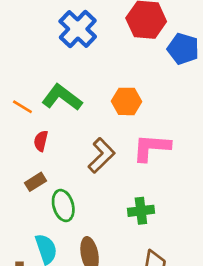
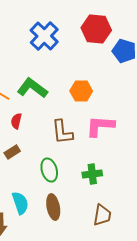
brown L-shape: (101, 155) -> (62, 132), turned 128
green ellipse: (63, 206) -> (49, 170), moved

